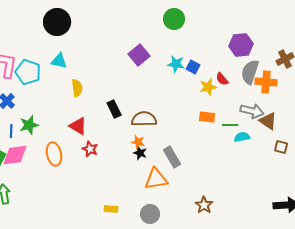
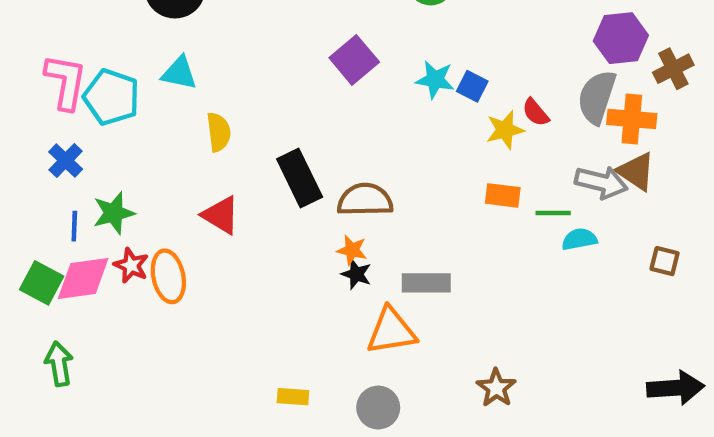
purple hexagon: (241, 45) -> (621, 38), moved
black rectangle: (114, 109) -> (300, 178), size x1.4
brown triangle: (268, 121) -> (636, 171), moved
red star: (90, 149) -> (131, 265), moved
gray rectangle: (172, 157) -> (426, 283), turned -60

